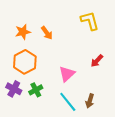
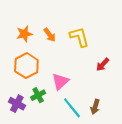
yellow L-shape: (90, 21) -> (79, 37), moved
pink triangle: (67, 74) -> (60, 81), moved
purple cross: (14, 89) -> (17, 104), moved

